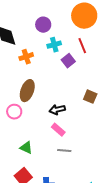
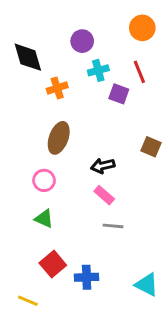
orange circle: (84, 16) -> (142, 28), size x0.7
purple square: (68, 61) -> (119, 94), turned -32
pink circle: (14, 112) -> (44, 180), moved
green triangle: (26, 148) -> (44, 219), moved

